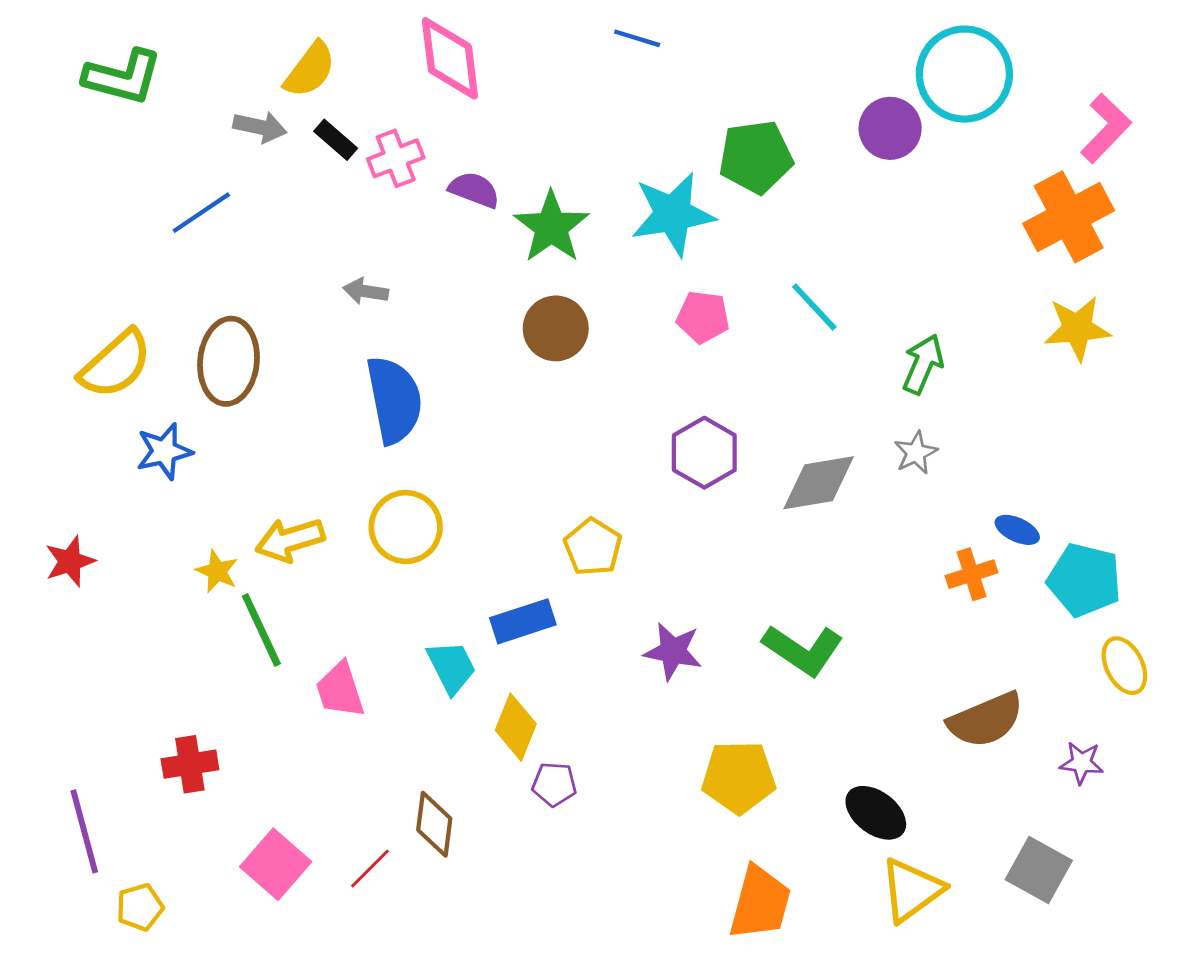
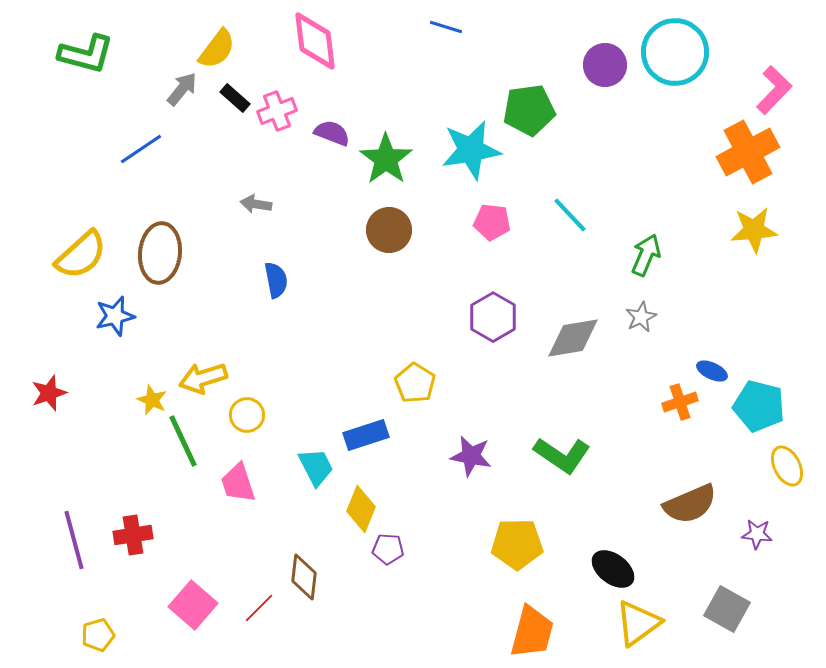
gray arrow: (260, 127) -> (182, 89), turned -63
purple circle: (890, 128) -> (605, 65), moved
blue semicircle: (394, 400) -> (276, 280), size x0.6
yellow circle: (406, 527) -> (247, 415), moved, size x0.7
purple line: (84, 831) -> (74, 540), moved

